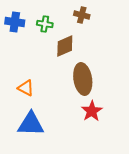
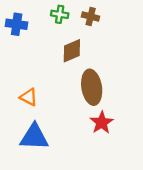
green cross: (45, 24) -> (60, 14), moved

